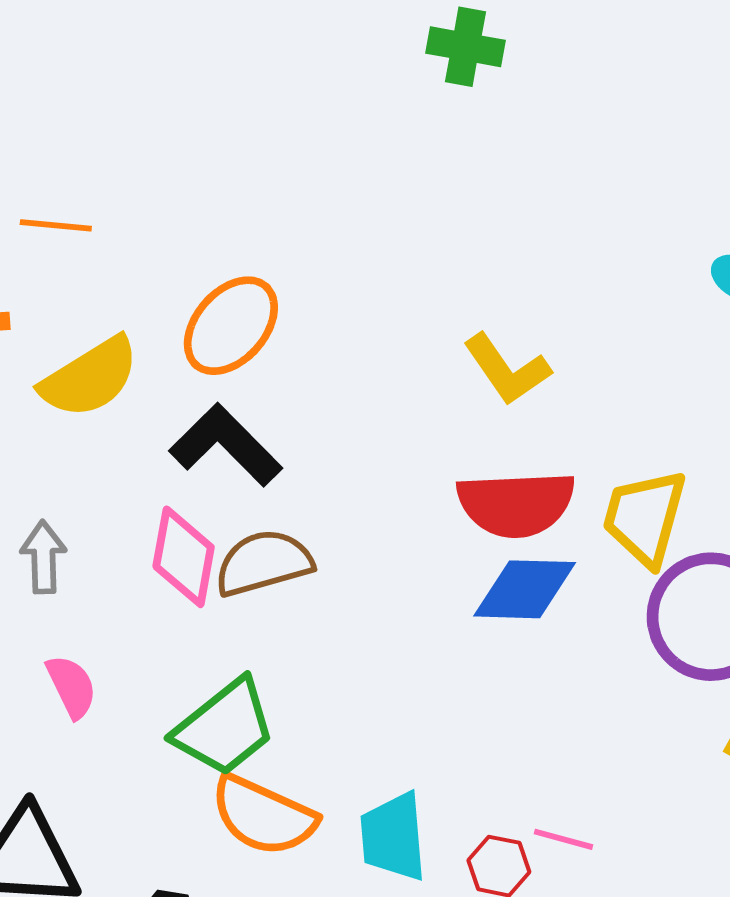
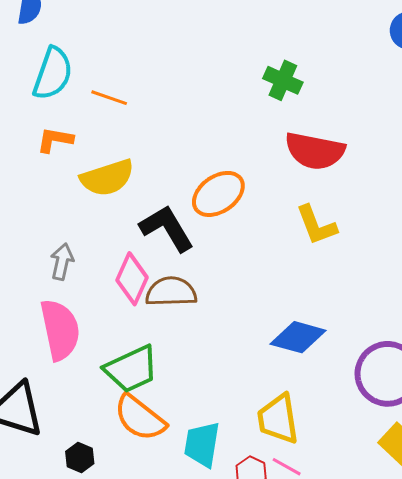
green cross: (465, 47) -> (283, 80), moved
orange ellipse: (231, 326) -> (218, 194), moved
red semicircle: (516, 504) -> (315, 151), moved
yellow trapezoid: (645, 517) -> (278, 419), moved, turned -38
pink semicircle: (72, 687) -> (60, 330), size x1.8

